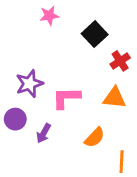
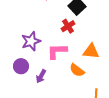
red cross: (120, 61) -> (68, 26), moved
orange semicircle: (95, 138) -> (77, 70), moved, turned 84

